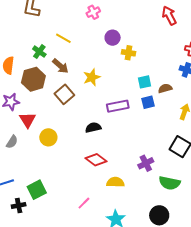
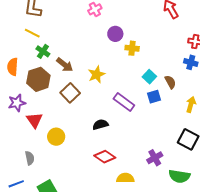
yellow line: (63, 38) -> (32, 33), moved
cyan square: (145, 82) -> (149, 77), turned -32
brown semicircle: (165, 88) -> (170, 82), turned 80
purple rectangle: (118, 106) -> (124, 102), turned 50
gray semicircle: (12, 142) -> (30, 158), moved, turned -40

